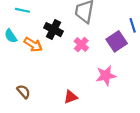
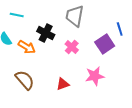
brown semicircle: (24, 92) -> (25, 80), moved, size x1.5
red triangle: (71, 97) -> (63, 84), moved

